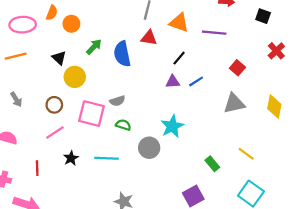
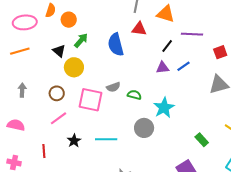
purple line: (214, 33) -> (192, 34), moved
green arrow: (94, 47) -> (81, 40), moved
red square: (237, 68) -> (220, 52), turned 32
gray arrow: (16, 99) -> (22, 90), turned -144
green semicircle: (123, 125) -> (134, 95), moved

